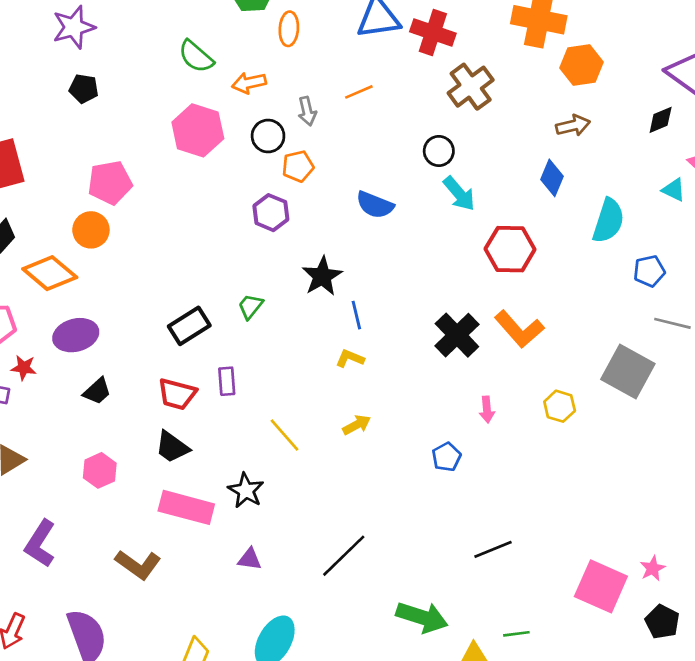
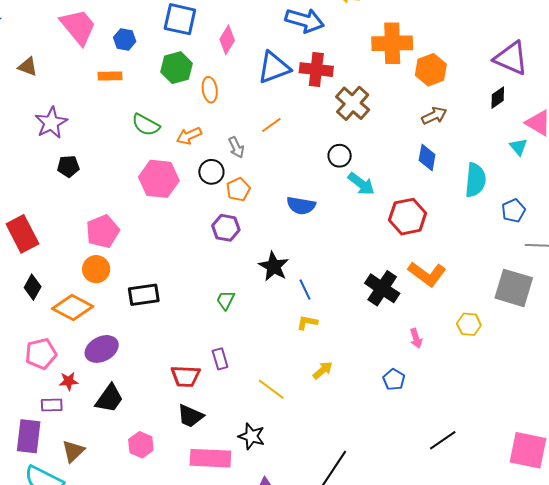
cyan triangle: (674, 190) -> (518, 147), turned 36
black rectangle: (189, 326) -> (144, 295), moved, turned 36
black trapezoid: (97, 391) -> (109, 398), moved, size x1.4

